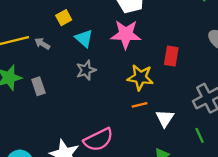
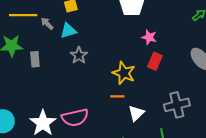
pink star: (126, 34) -> (149, 37), moved, size x0.6
cyan triangle: (84, 38) -> (68, 31), moved, turned 48
gray star: (86, 70) -> (79, 55), turned -30

